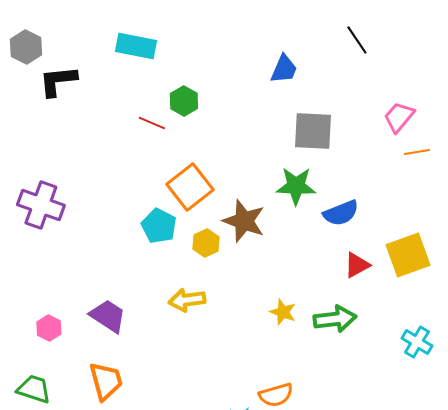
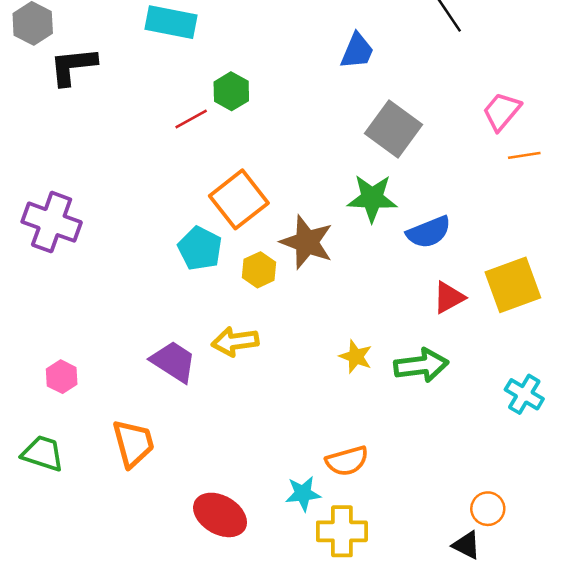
red line: (152, 123) -> (191, 119), turned -52
gray square: (313, 131) -> (394, 129), turned 33
purple trapezoid: (108, 316) -> (173, 362), moved

